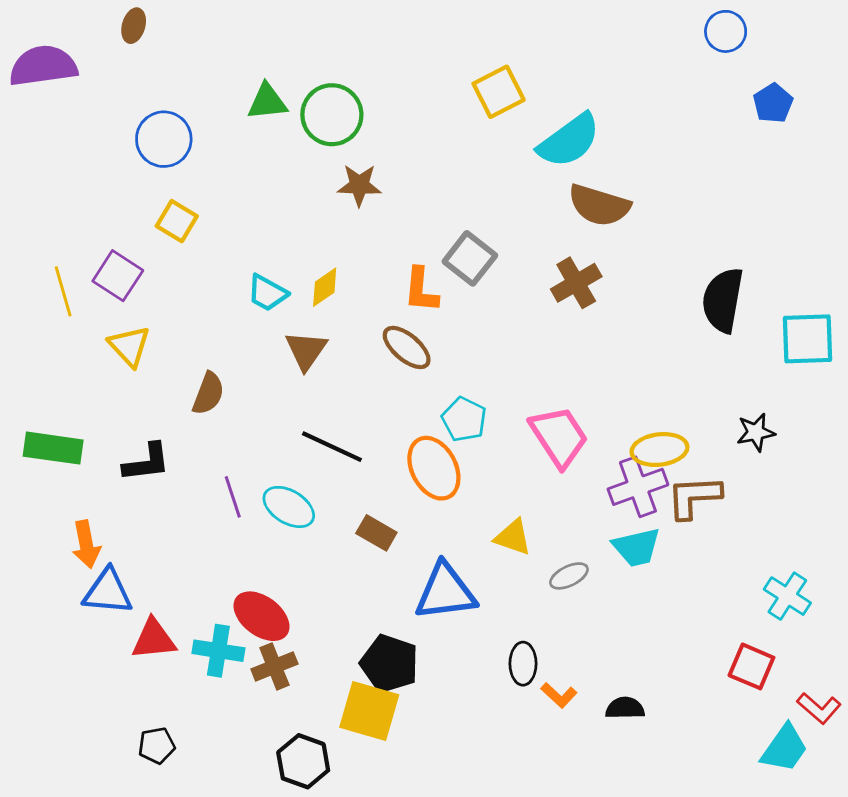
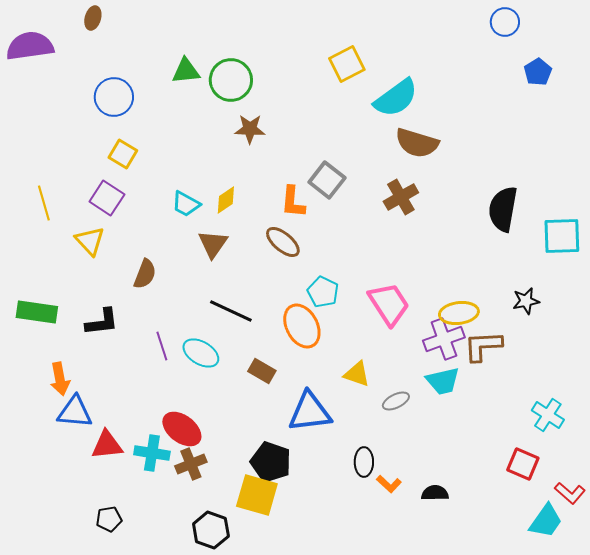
purple square: (118, 276) -> (107, 198), moved

